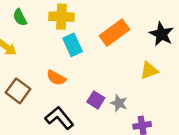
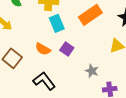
purple square: (96, 100) -> (67, 49), moved

